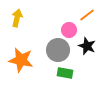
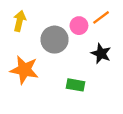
pink circle: (69, 30) -> (79, 26), moved
gray circle: (58, 50) -> (55, 40), moved

